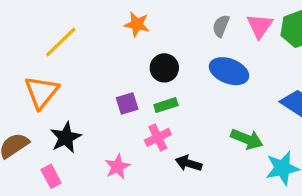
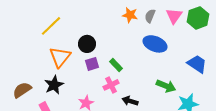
orange star: (137, 24) -> (130, 15), moved
black circle: (164, 68) -> (87, 44), moved
orange triangle: (41, 92) -> (60, 57), moved
green rectangle: (166, 105) -> (116, 65), turned 64

